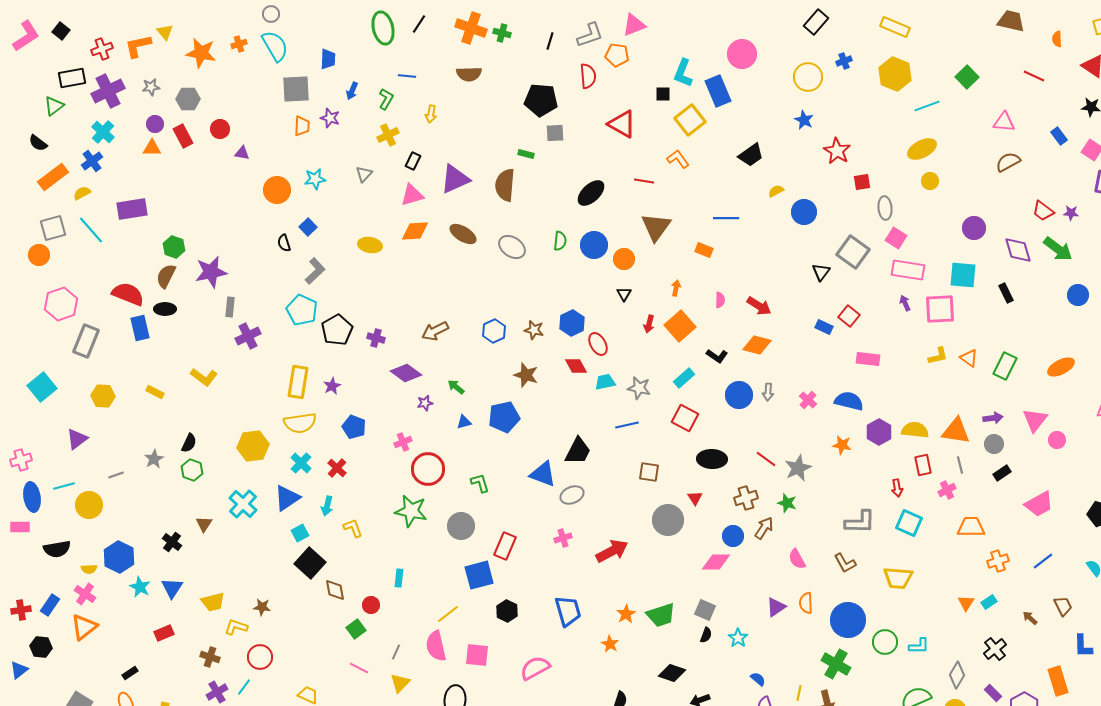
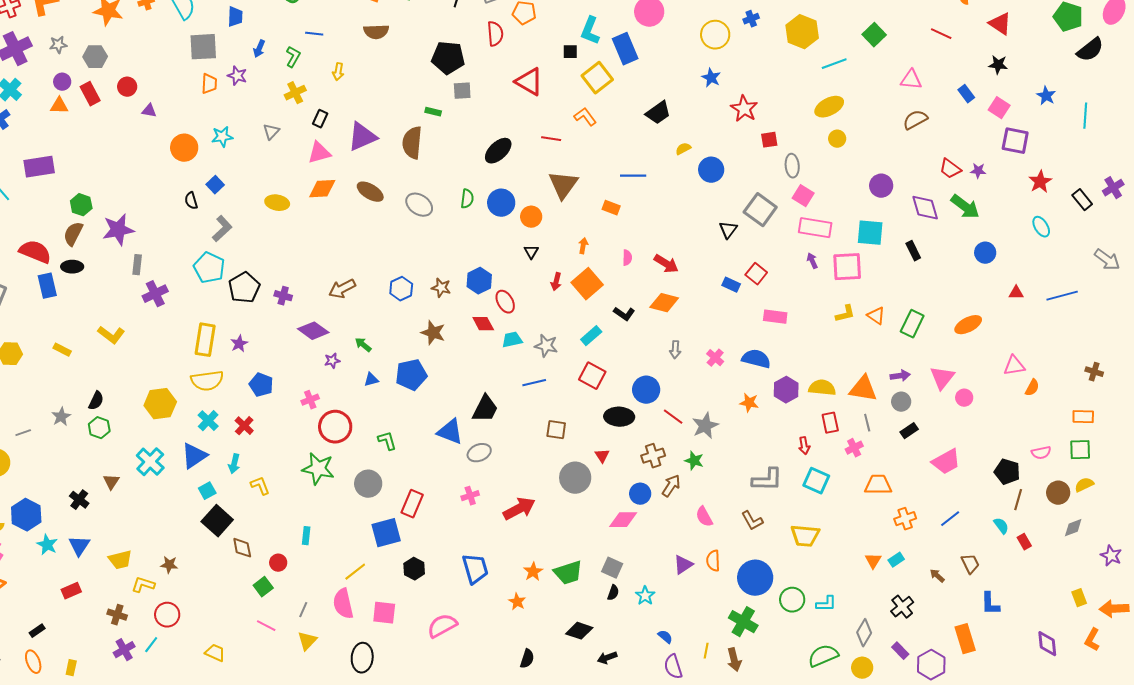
blue circle: (739, 395) -> (646, 390), moved

